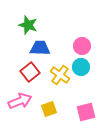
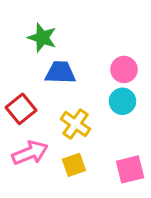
red square: (30, 72) -> (21, 109), moved
yellow cross: (60, 75) -> (76, 124), moved

